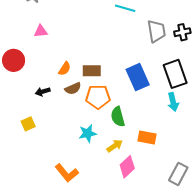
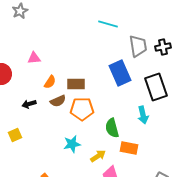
pink triangle: (41, 31) -> (34, 58), moved
blue rectangle: (138, 77) -> (120, 73), moved
cyan arrow: (173, 102) -> (143, 115), moved
green semicircle: (118, 117) -> (112, 128), moved

